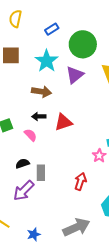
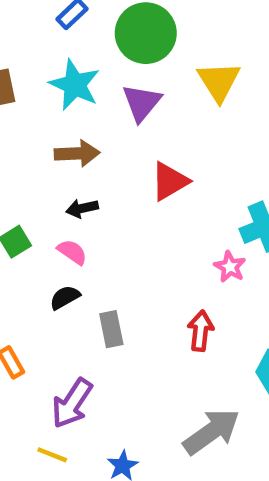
red triangle: (63, 122) -> (170, 181), moved
black semicircle: (23, 163) -> (65, 297), moved
purple arrow: (24, 191) -> (72, 403), moved

